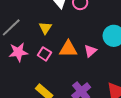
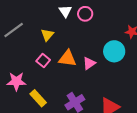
pink star: (18, 52) -> (16, 81), moved

